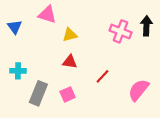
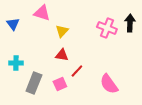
yellow triangle: (70, 35) -> (62, 31), turned -32
red line: (102, 76) -> (77, 71), moved
pink semicircle: (139, 90) -> (109, 84), moved, turned -75

